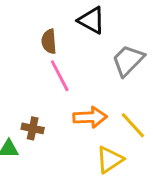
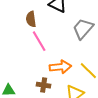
brown cross: (33, 128) -> (44, 85), moved

